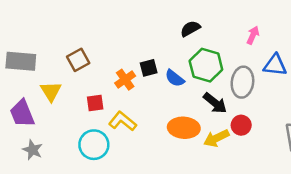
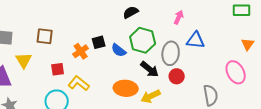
brown square: (78, 60) -> (45, 36), turned 36
red circle: (241, 125) -> (177, 76), moved

